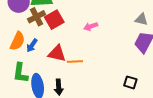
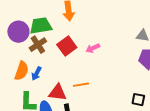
red square: (54, 20) -> (67, 46), moved
red triangle: (57, 53) -> (58, 93), moved

